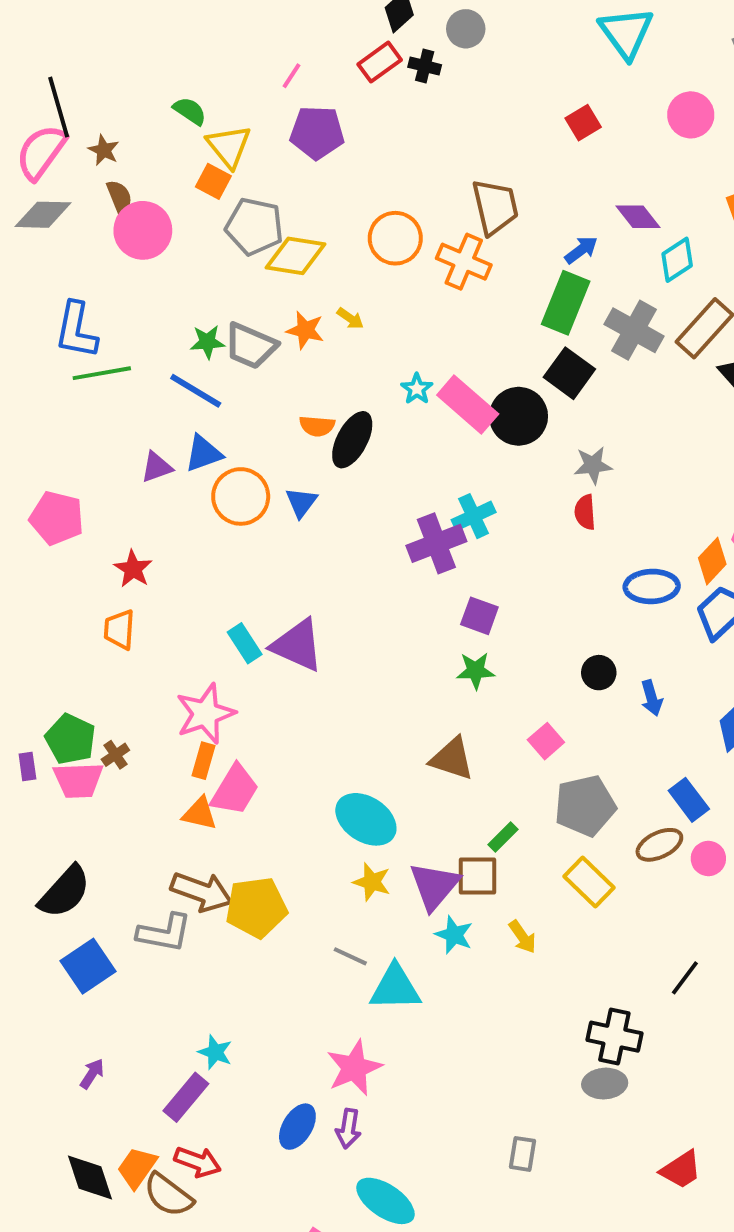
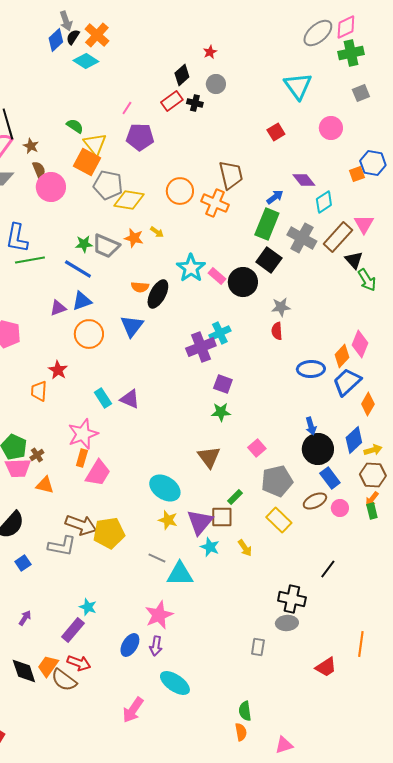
orange square: (213, 181) -> (87, 162), size x1.5
cyan star: (417, 389) -> (191, 268), size x1.8
pink rectangle: (468, 405) -> (217, 276), size x0.6
orange circle: (241, 496) -> (89, 334), moved
blue triangle: (301, 502) -> (132, 326), size x1.4
red star: (133, 569) -> (58, 370), moved
purple triangle: (297, 645) -> (130, 399), size x0.7
black circle: (599, 673) -> (318, 449), moved, size x1.8
brown triangle: (452, 759) -> (209, 457), turned 35
orange triangle: (200, 813) -> (45, 485), moved
blue square: (88, 966) -> (23, 563), size x0.6
gray rectangle: (522, 1154) -> (258, 647), moved

